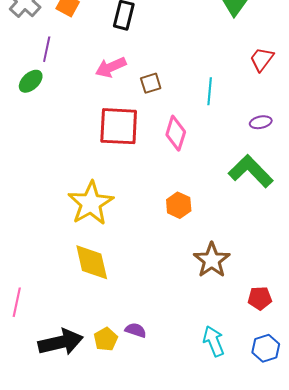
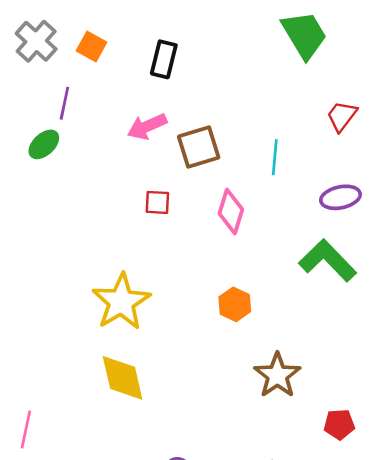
brown square: (151, 83) -> (199, 147), size x1.6
purple ellipse: (261, 122) -> (340, 197), size x1.4
red square: (119, 126) -> (157, 202), size x0.5

